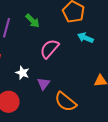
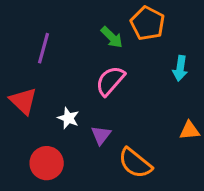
green arrow: (32, 21) -> (112, 37), moved
cyan arrow: (85, 38) -> (180, 68), moved, turned -105

